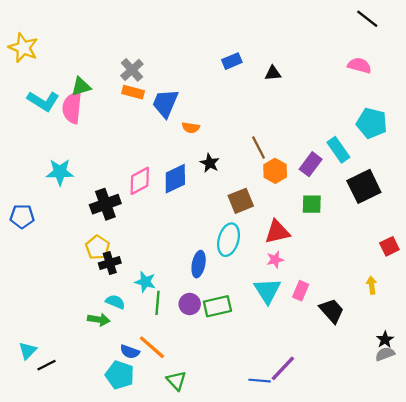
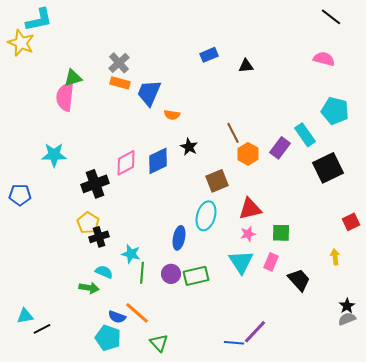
cyan L-shape: (43, 101) -> (39, 20), moved, turned -44
green square: (312, 204) -> (281, 233), moved
cyan triangle: (28, 351) -> (25, 316), turned 36

